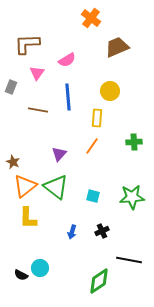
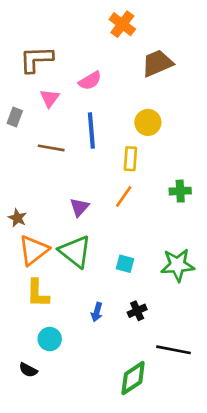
cyan circle: (40, 268) -> (50, 339), moved

